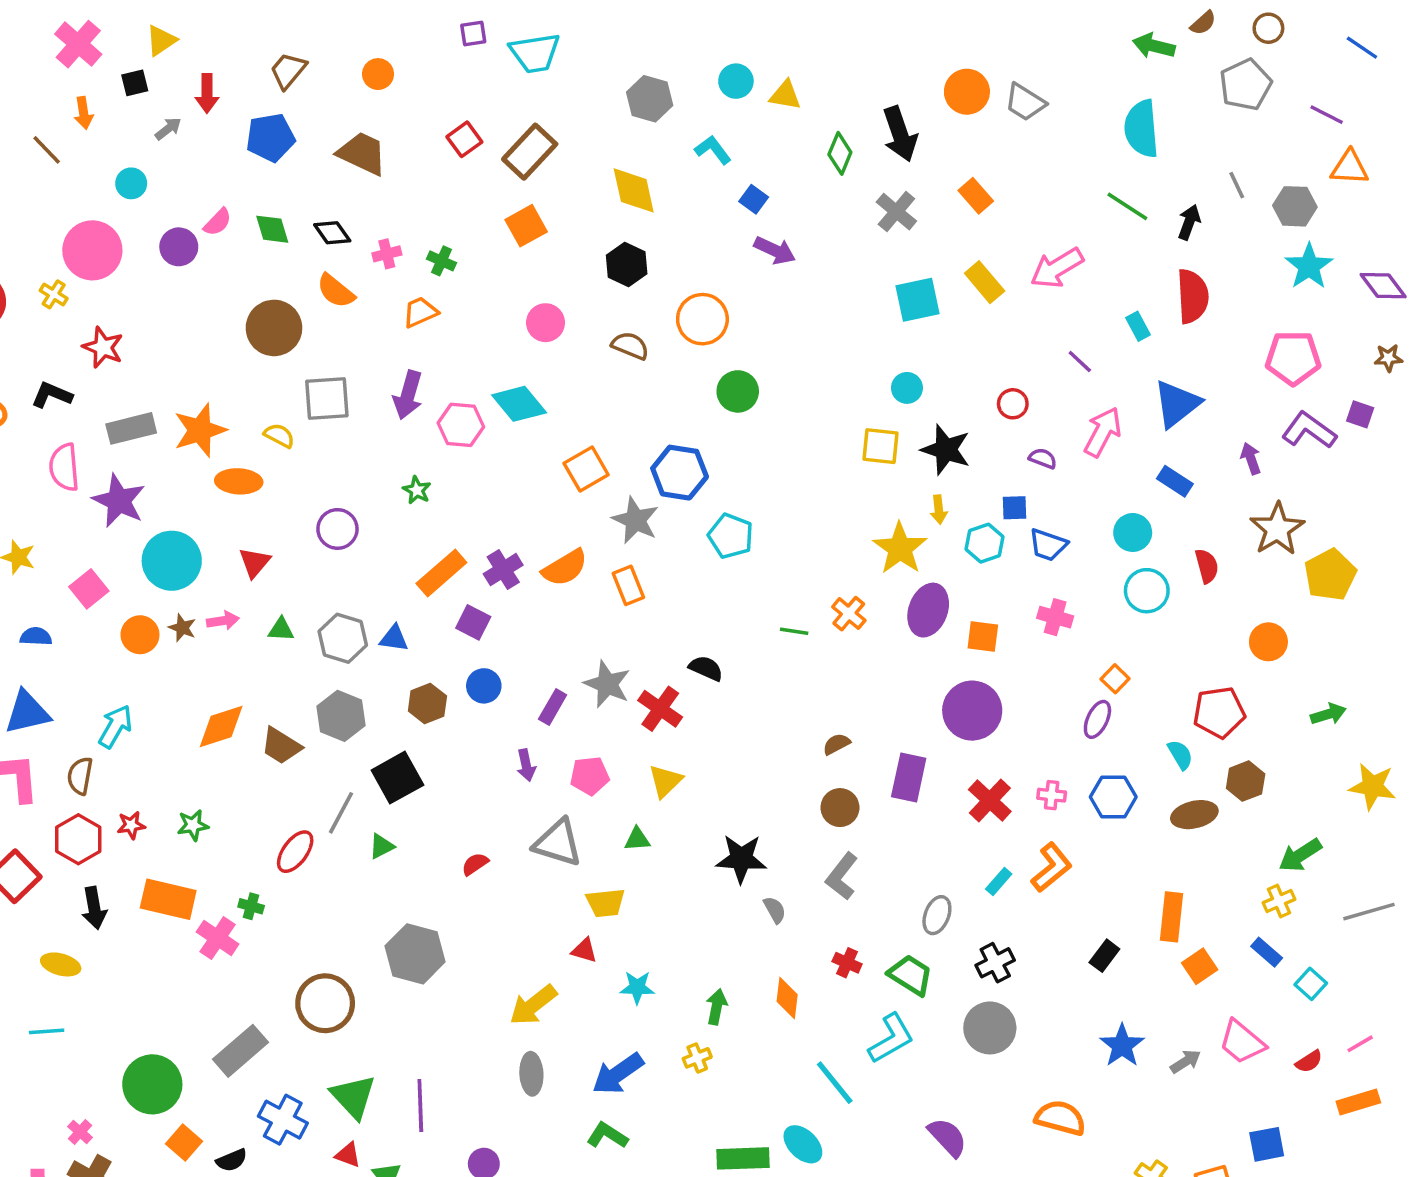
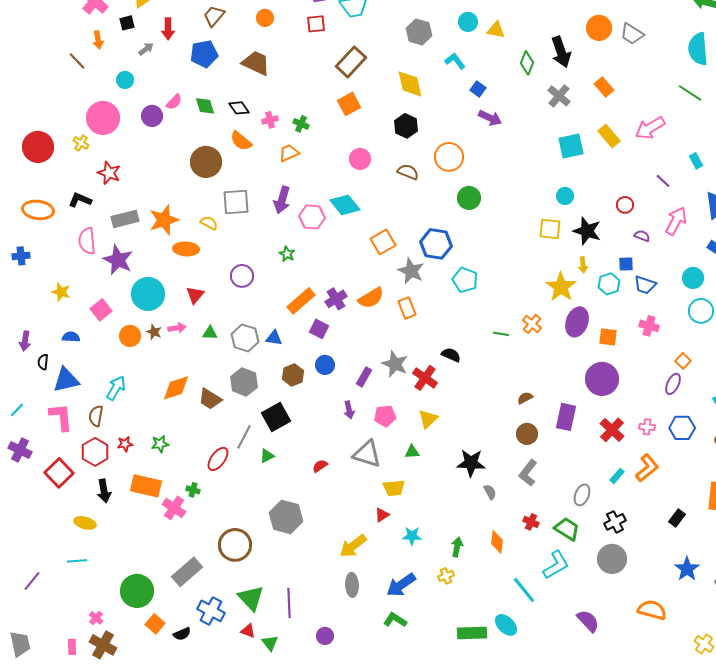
red square: (464, 139) -> (316, 24), moved, turned 30
red triangle: (584, 950) -> (382, 515), turned -49

